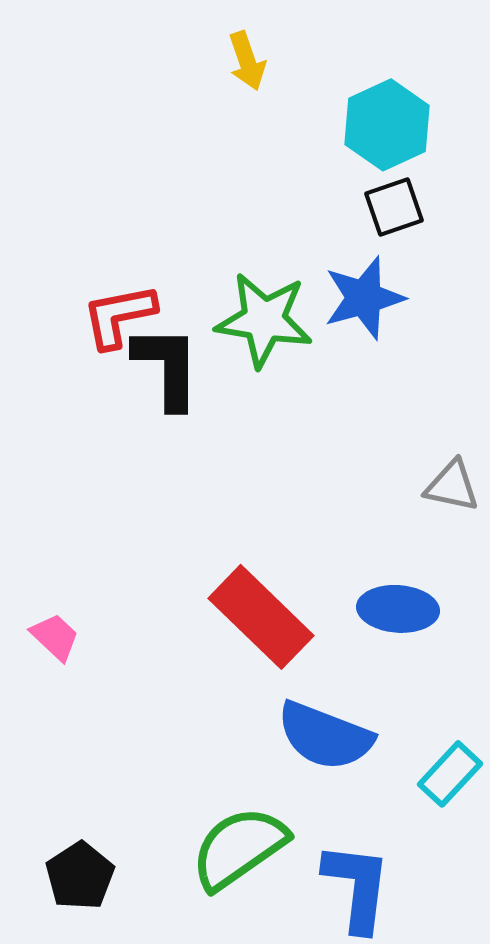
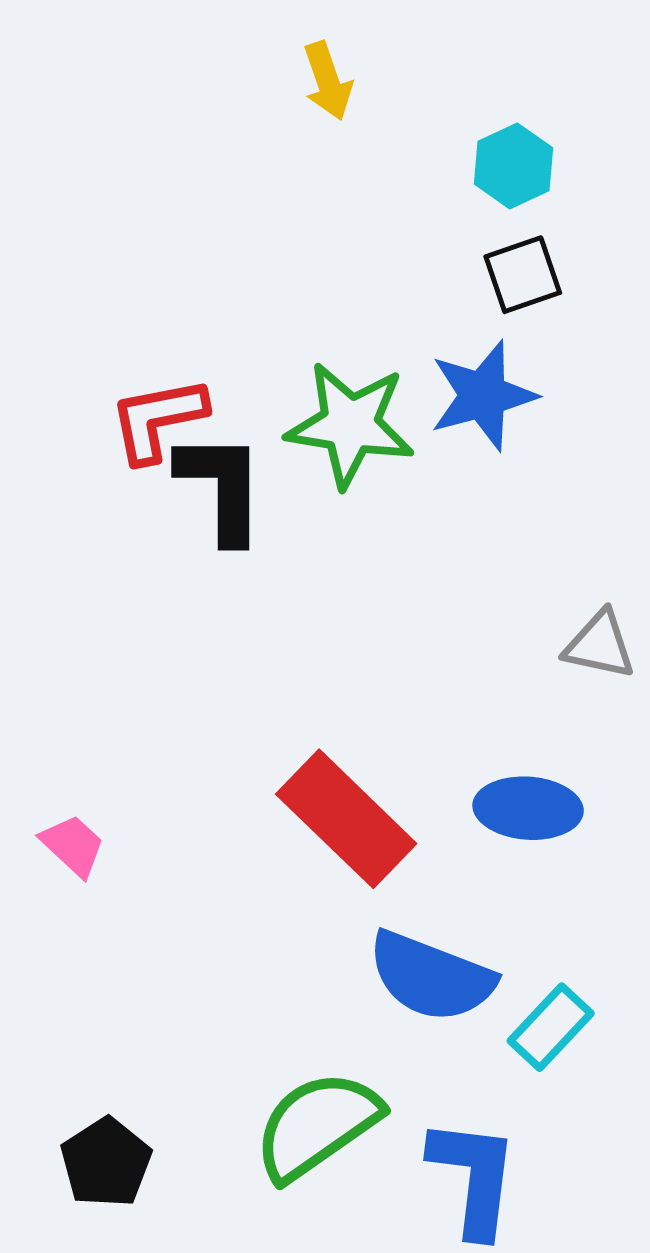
cyan hexagon: (387, 125) -> (513, 166), size x0.7
cyan rectangle: (450, 774) -> (551, 1027), moved

